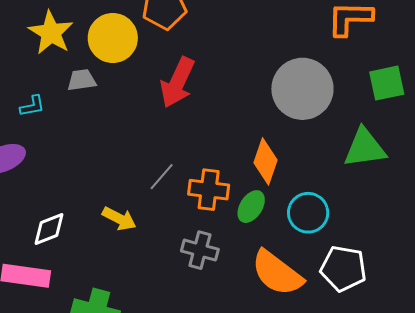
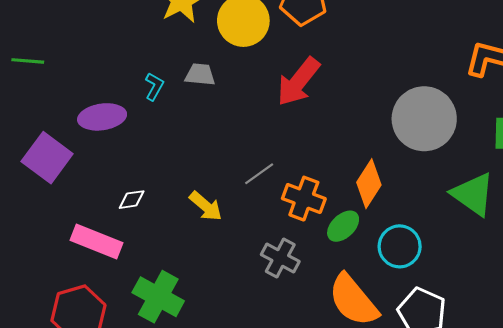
gray trapezoid: (82, 80) -> (200, 75), moved
cyan L-shape: (32, 106) -> (154, 87), moved, turned -64
green triangle: (365, 148) -> (473, 194), turned 30
white diamond: (49, 229) -> (132, 200), size x0.7

